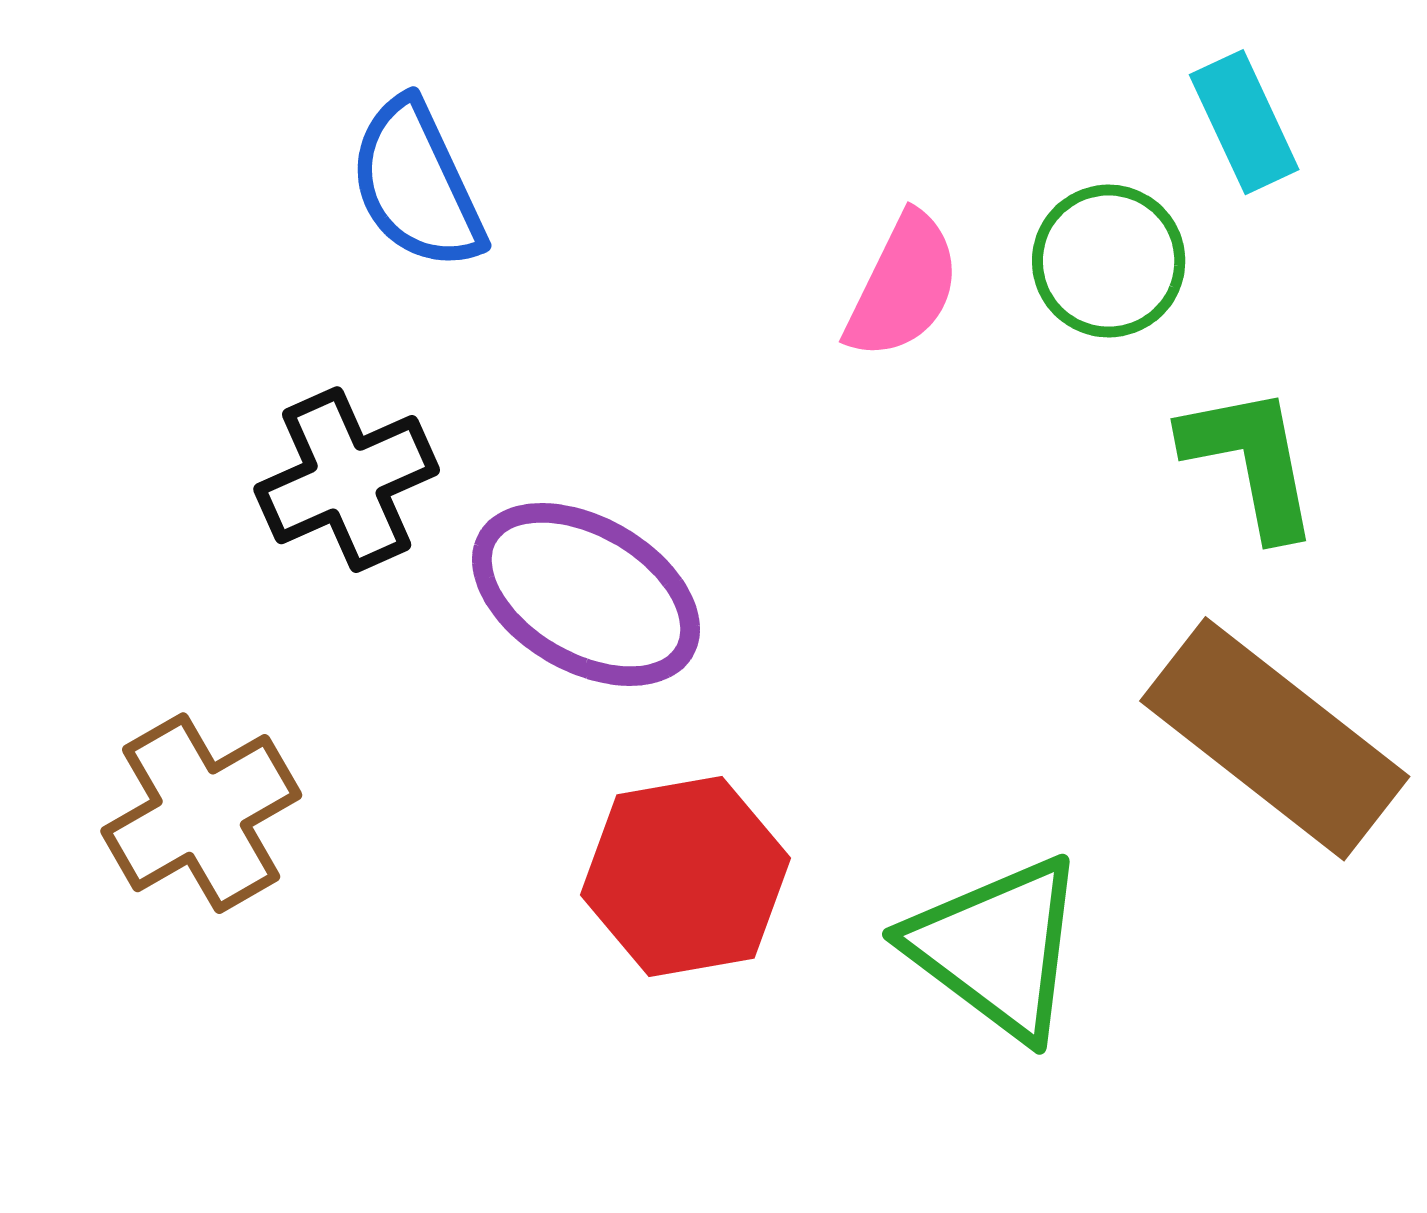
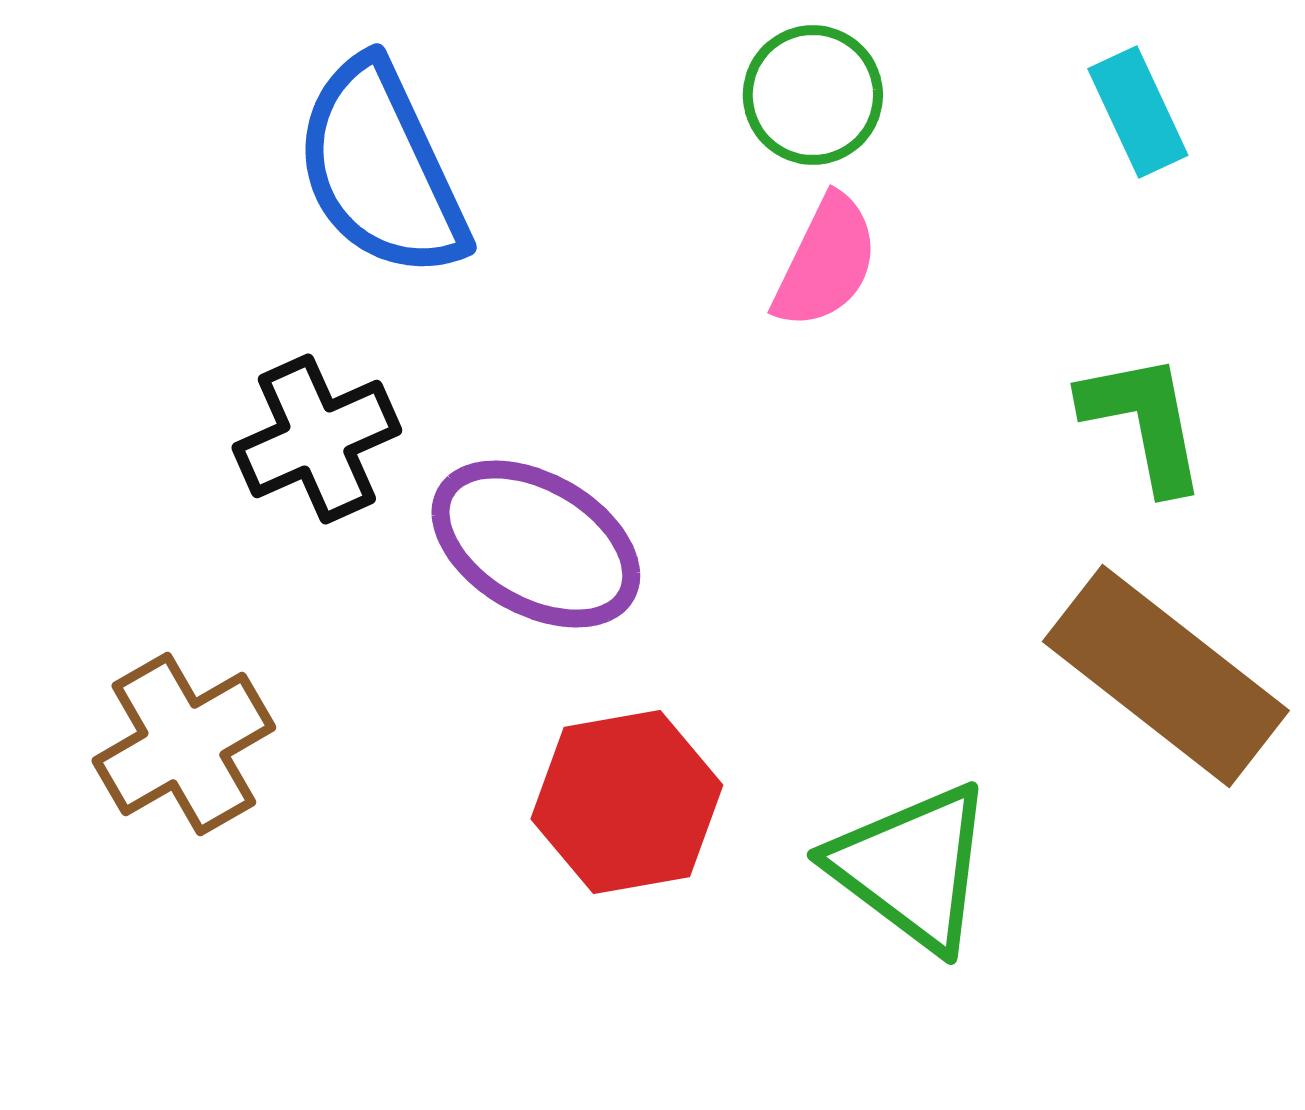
blue semicircle: (417, 184) -> (381, 169), size x1.4
green circle: (1109, 261) -> (813, 95), moved

